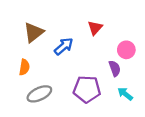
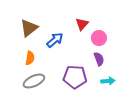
pink circle: (126, 50) -> (99, 38), moved
orange semicircle: (24, 67) -> (30, 58), moved
cyan arrow: (125, 94) -> (108, 81), turned 136

